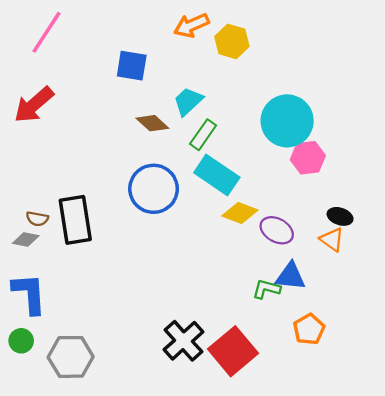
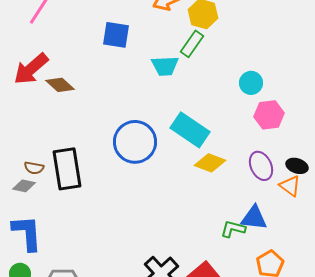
cyan trapezoid: (188, 101) -> (165, 66), turned -140
cyan circle: (287, 121) -> (251, 83), size x0.5
brown diamond: (152, 123) -> (60, 85), moved
green rectangle: (203, 135) -> (192, 44), moved
purple ellipse: (277, 230) -> (261, 166), moved, turned 36

